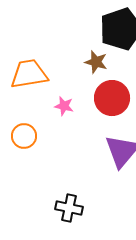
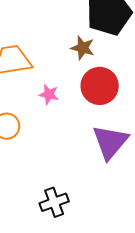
black cross: (69, 208) -> (54, 202), turned -32

